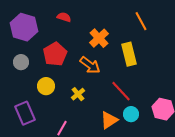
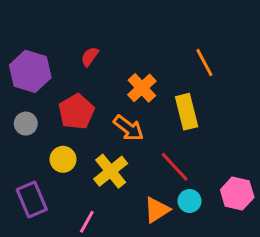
red semicircle: (64, 17) -> (90, 57), turned -72
yellow cross: (78, 94) -> (111, 171), size x1.6

